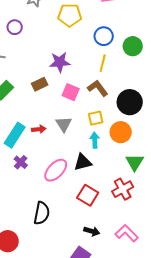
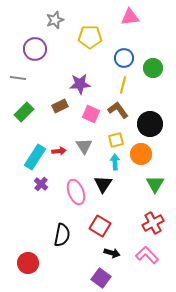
purple circle: (15, 27) -> (35, 49), size x1.5
black triangle: (83, 162) -> (103, 184), turned -42
pink ellipse: (56, 170) -> (76, 192), turned -65
red cross: (123, 189) -> (153, 223), moved
red square: (88, 195) -> (100, 226), moved

